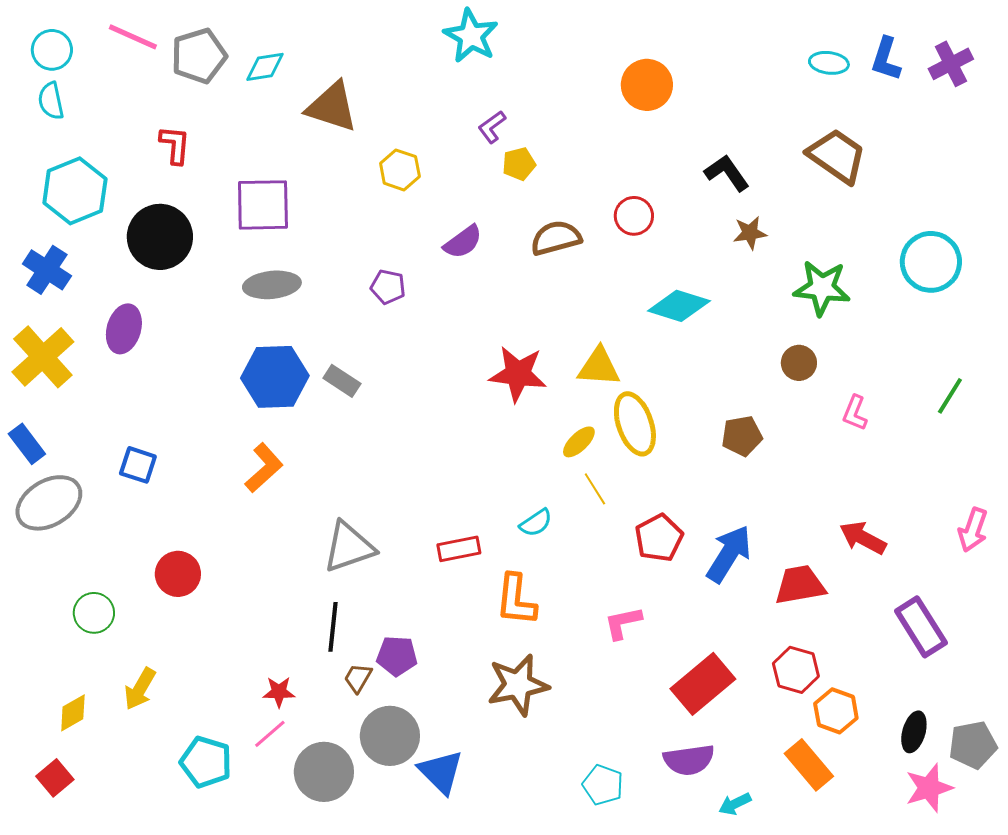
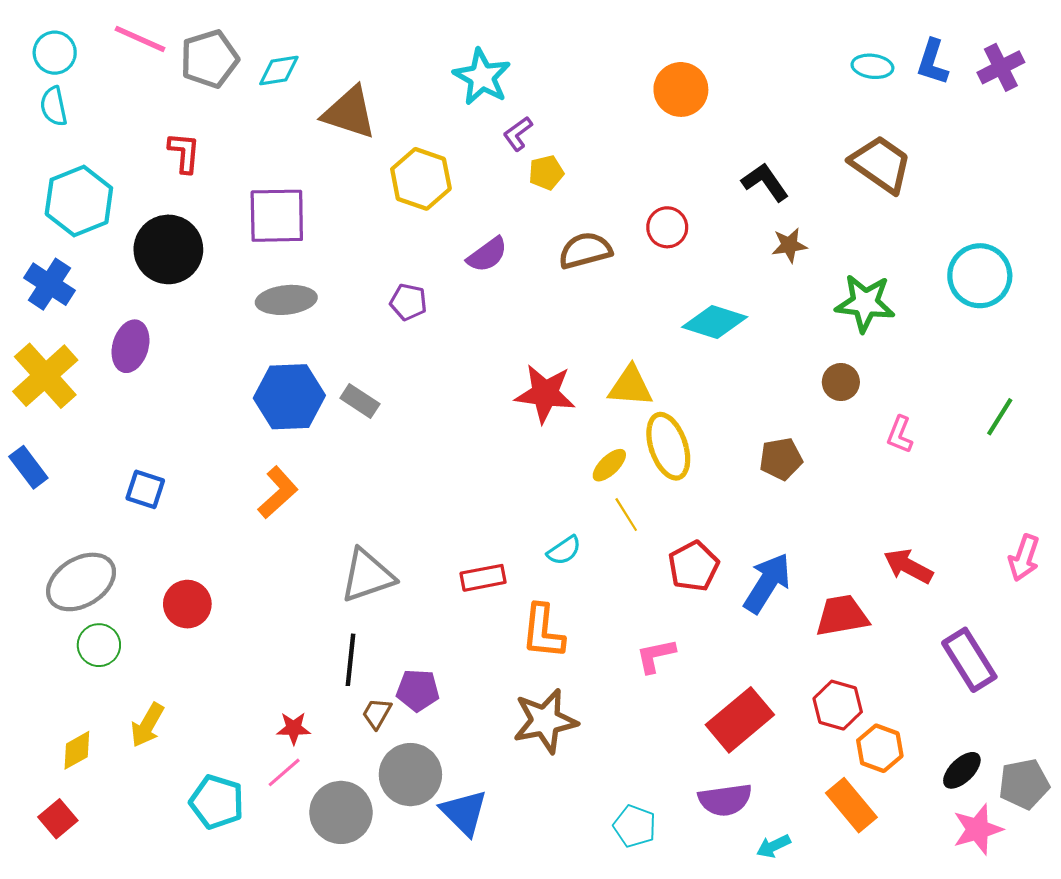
cyan star: (471, 36) -> (482, 77), moved
yellow hexagon: (400, 170) -> (421, 179), size x1.4
gray ellipse: (49, 503) -> (81, 582), moved
black ellipse: (914, 732) -> (962, 770), turned 30

